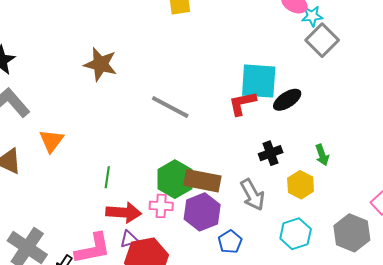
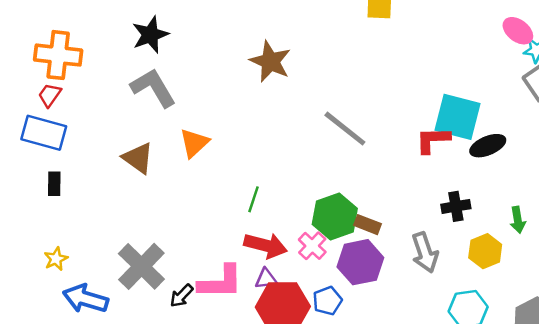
brown rectangle: (202, 181) -> (368, 225), size x0.6
pink cross: (161, 206) -> (312, 246), turned 30
blue pentagon: (230, 242) -> (327, 301), moved

